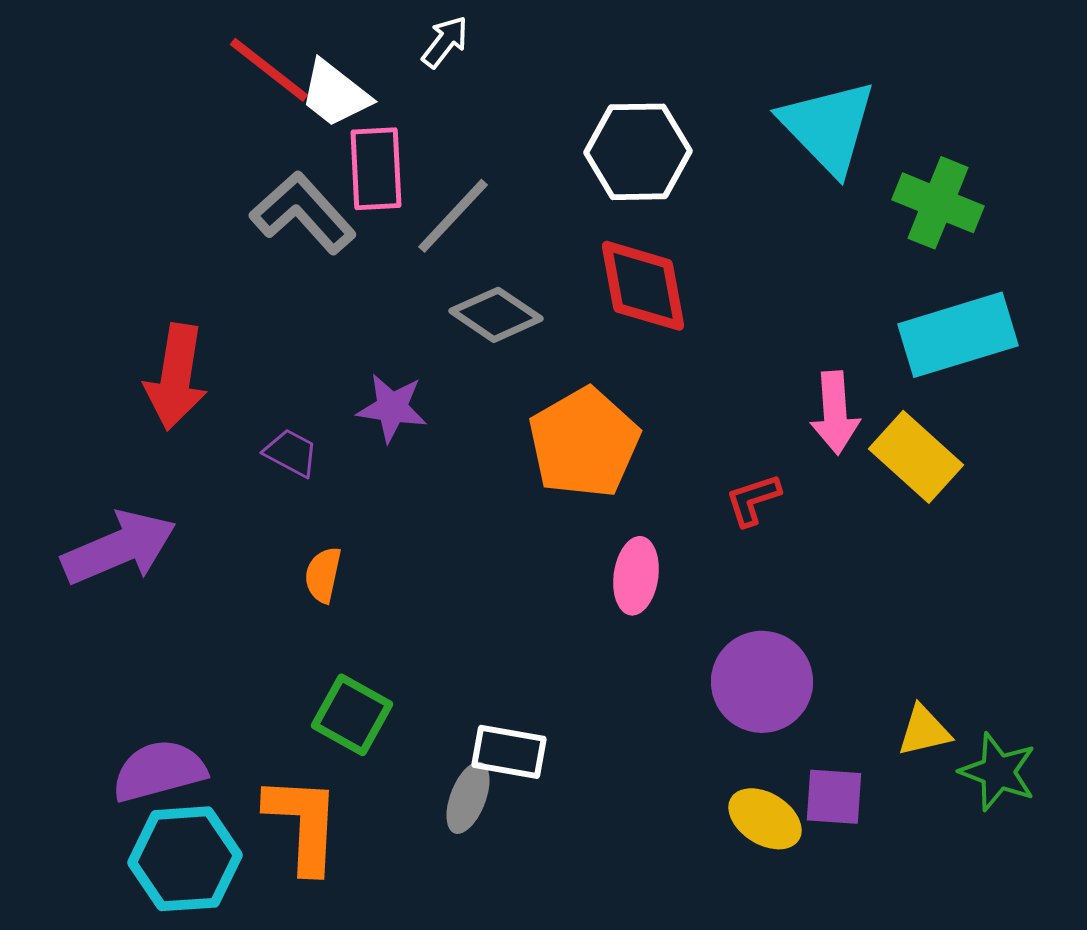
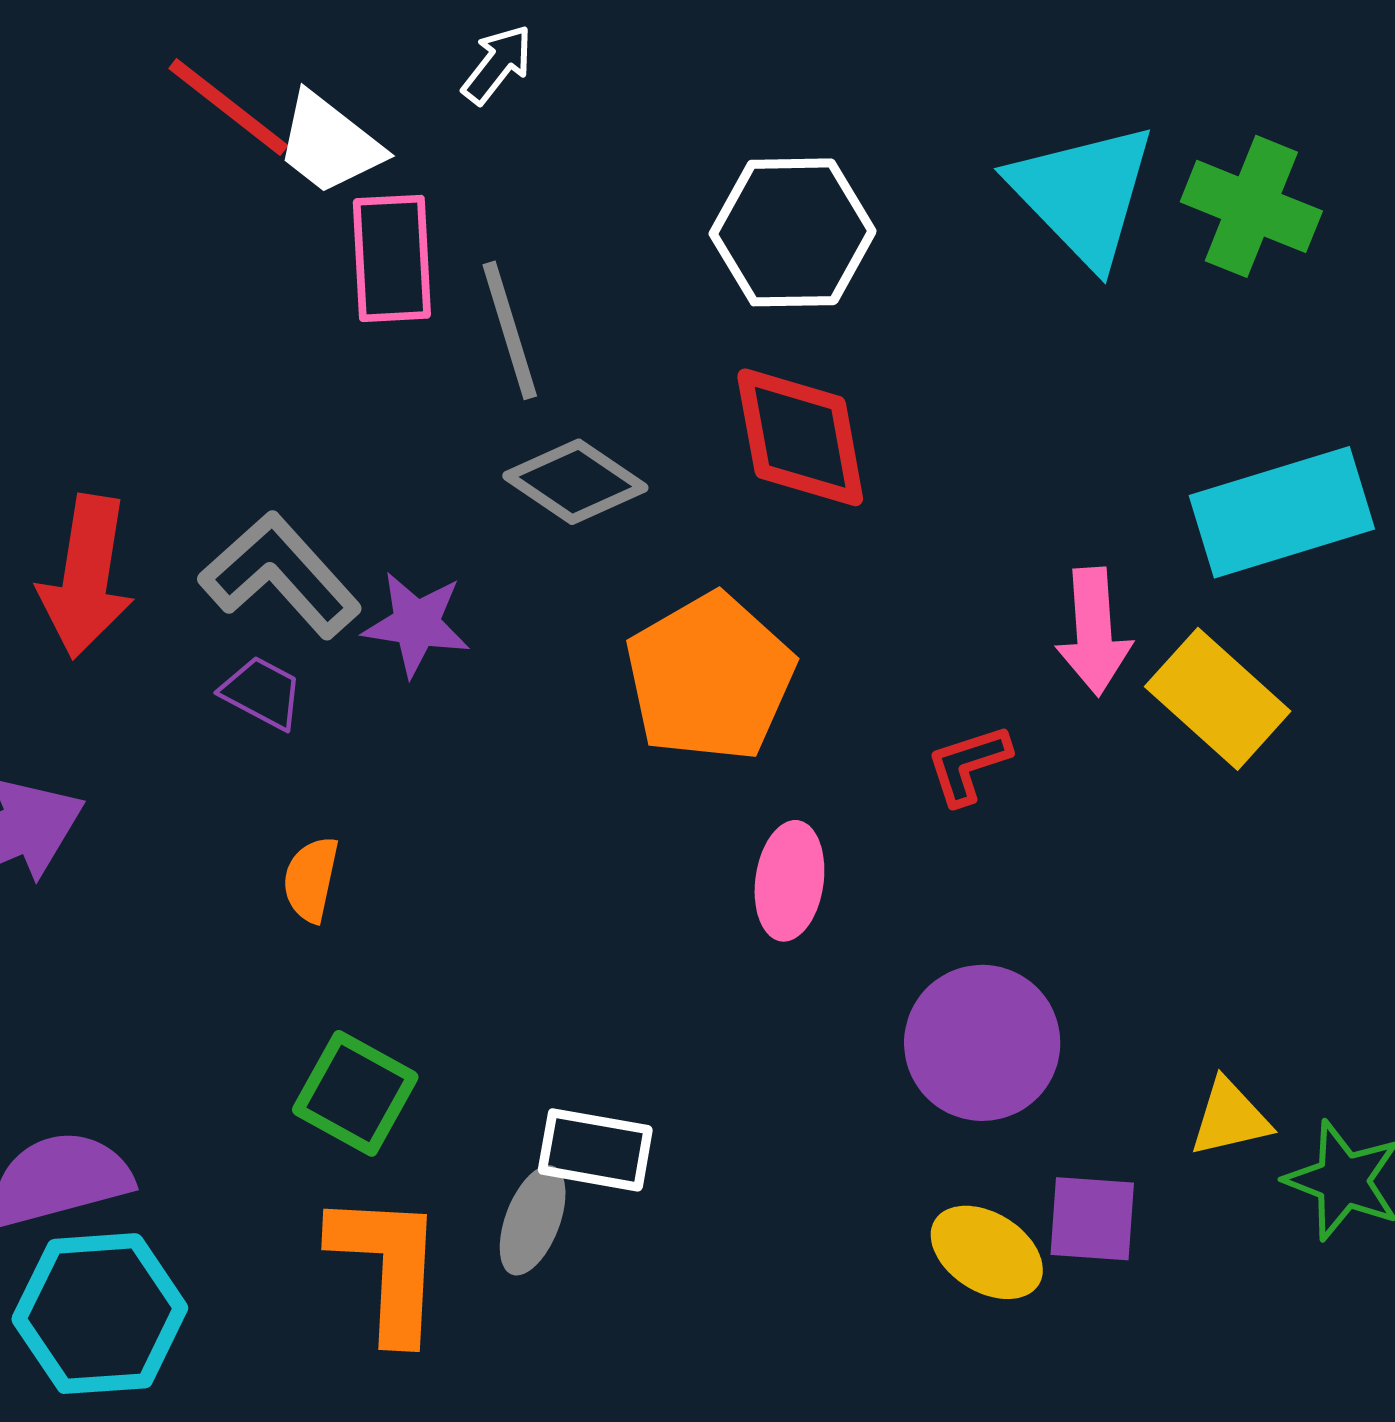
green cross: (938, 203) -> (1251, 206), moved
gray L-shape: (303, 213) -> (280, 575), moved
gray line: (453, 216) -> (510, 330), turned -60
orange L-shape: (303, 824) -> (387, 1266), moved

